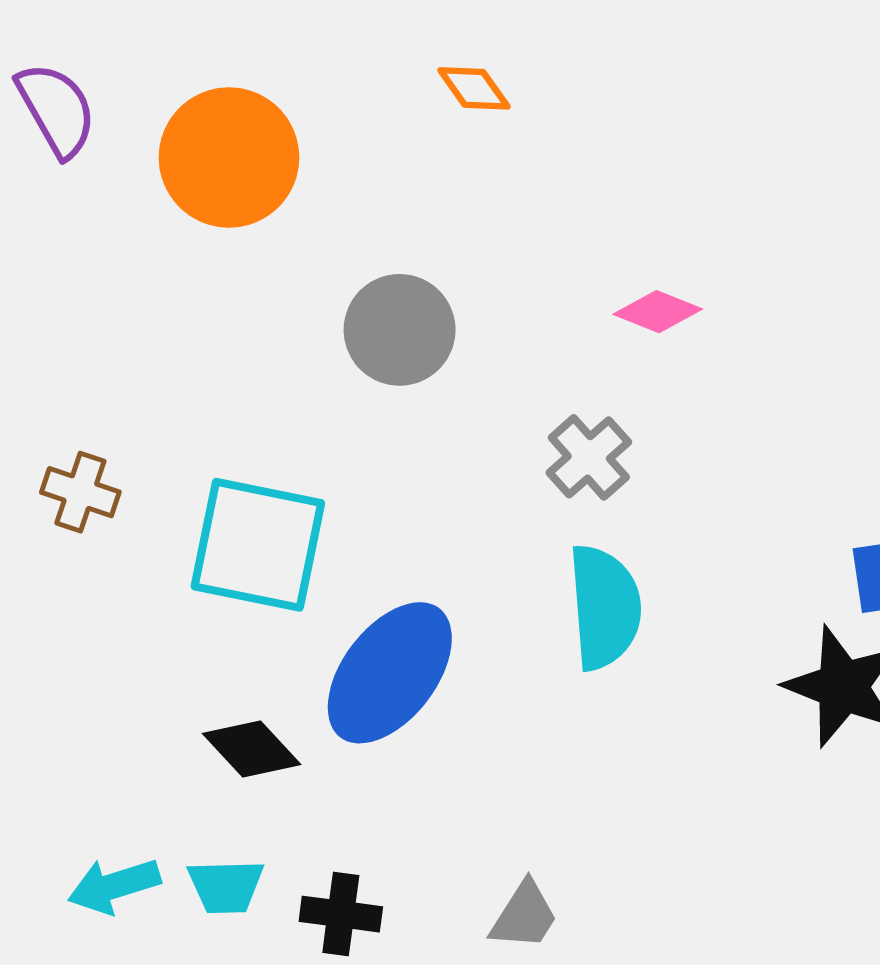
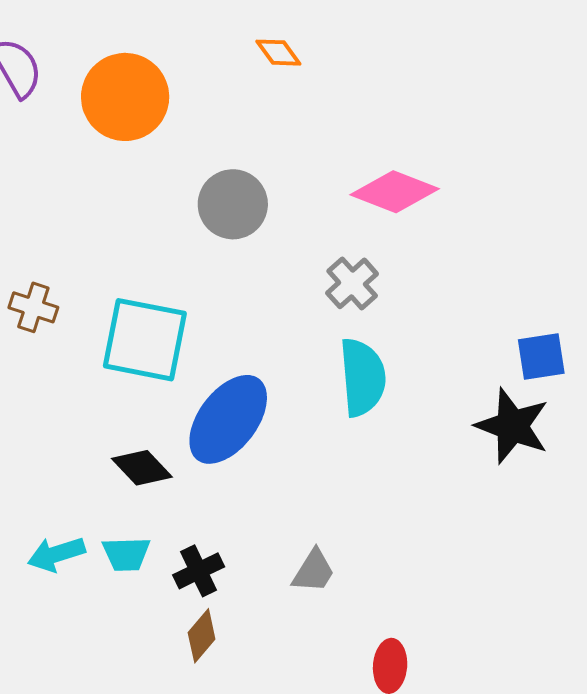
pink diamond: (658, 312) -> (395, 192), size x1.6
black cross: (341, 914) -> (199, 571), turned -33

